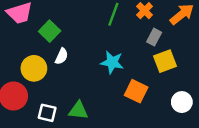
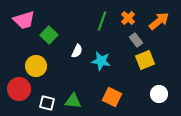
gray rectangle: (154, 37) -> (136, 40), turned -64
white semicircle: (62, 56) -> (77, 51), moved
orange square: (136, 91) -> (112, 97), moved

